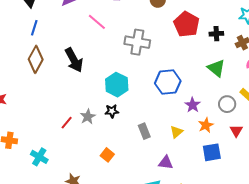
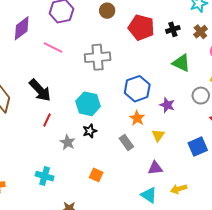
red line: (67, 123) -> (47, 120), moved
orange star: (206, 125) -> (137, 118), moved
cyan cross: (39, 157) -> (45, 176), moved

